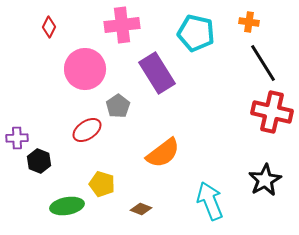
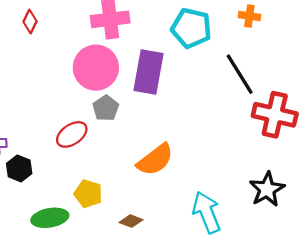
black line: (263, 63) -> (240, 74), moved
pink circle: (85, 69) -> (96, 68), moved
purple rectangle: (157, 73) -> (149, 72), turned 42

